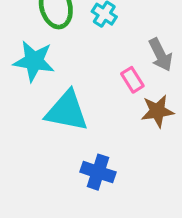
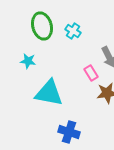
cyan star: (34, 61) -> (28, 61), size x0.6

